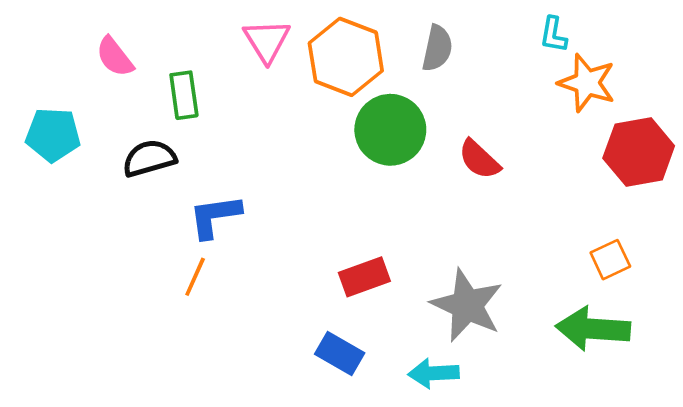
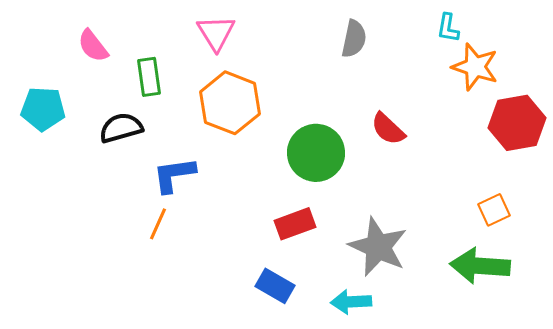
orange hexagon: (346, 57) -> (230, 103), moved
green circle: (390, 130) -> (316, 153), moved

